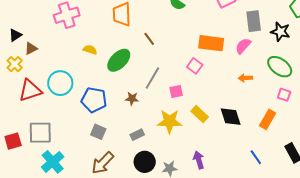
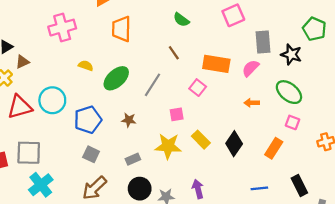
brown line: (149, 39) -> (174, 53), moved
gray line: (152, 78) -> (152, 85), moved
blue pentagon: (94, 100) -> (88, 120), turned -30
black diamond: (231, 117) -> (234, 144), turned 50
blue line: (256, 157) -> (259, 188), turned -63

